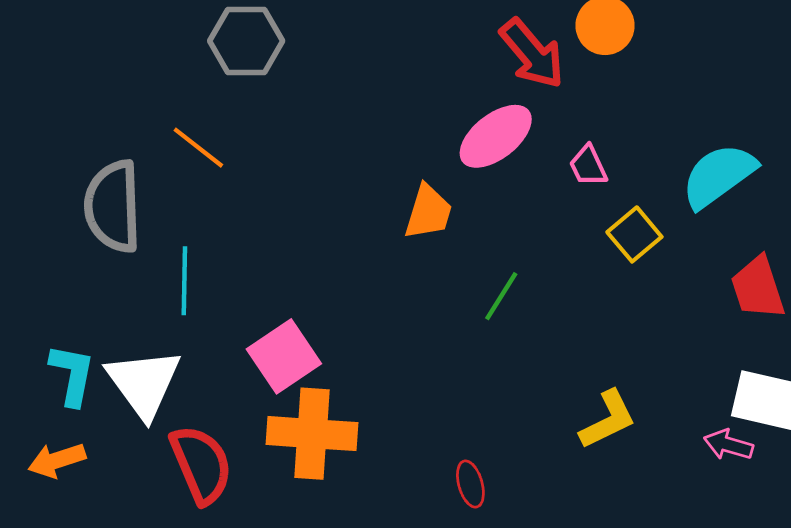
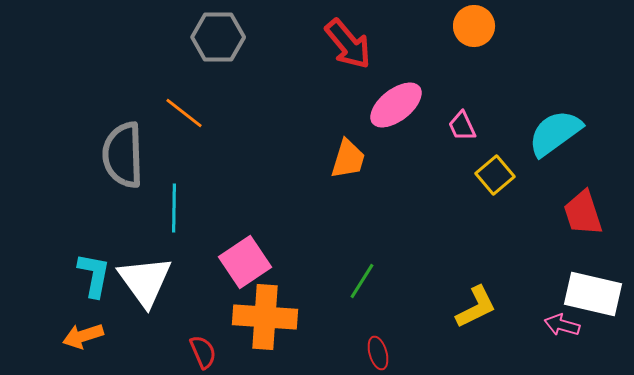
red arrow: (532, 54) -> (348, 44), moved
green line: (501, 296) -> (362, 281), moved
red semicircle: (201, 464) -> (203, 352), moved, size x0.6

